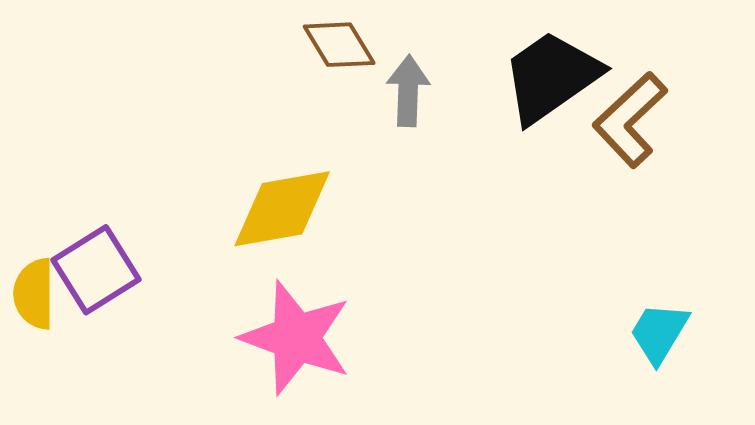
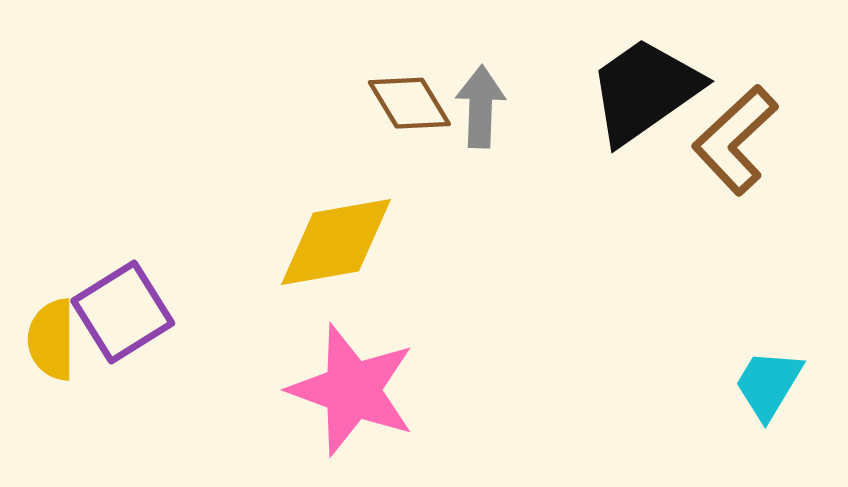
brown diamond: (339, 45) -> (409, 103), moved

